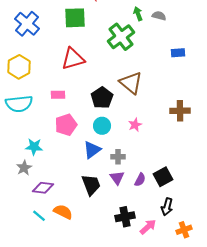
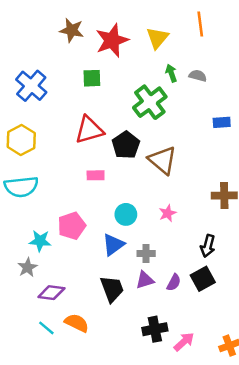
green square: (75, 18) -> (92, 78), size x0.7
pink rectangle: (58, 95) -> (96, 175), moved
black pentagon: (102, 98) -> (126, 145), moved
pink pentagon: (66, 125) -> (72, 226), moved
purple triangle: (117, 178) -> (145, 280), turned 49
black arrow: (167, 207) -> (208, 246), moved

